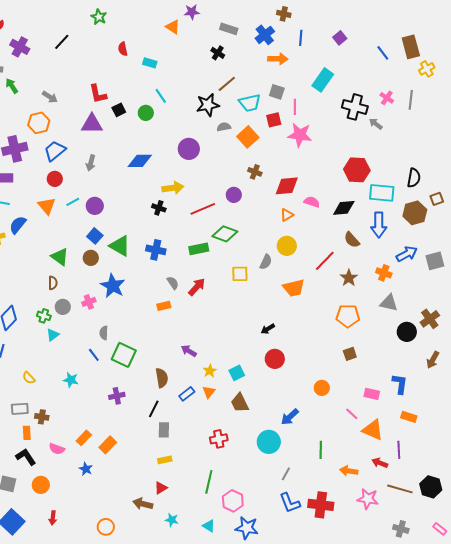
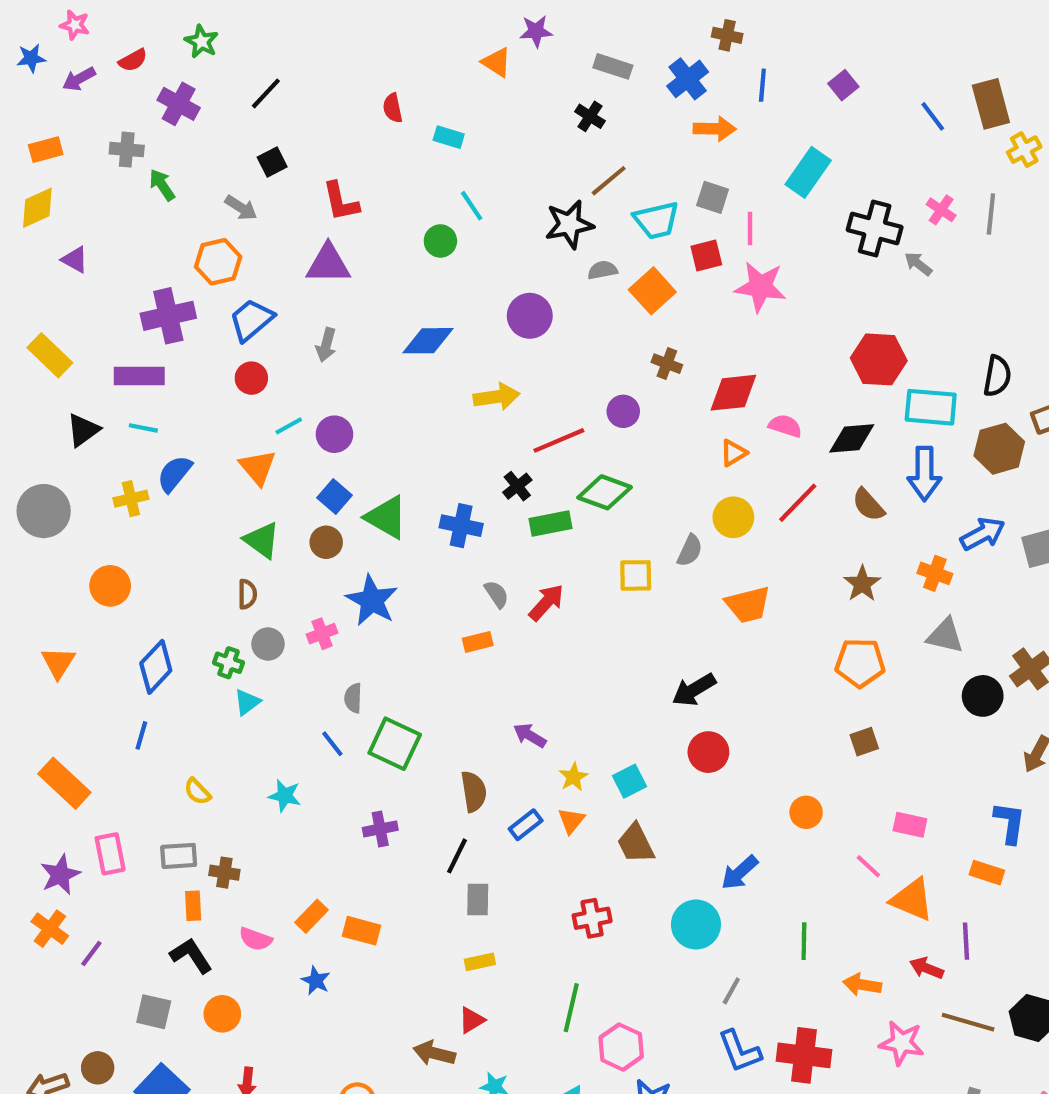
green star: (99, 17) -> (202, 42), moved
black square: (119, 110) -> (272, 162), moved
orange triangle: (47, 206) -> (258, 467), moved
black cross: (159, 208) -> (517, 486), moved, turned 32
red line: (325, 261) -> (798, 503), moved
black arrow: (268, 329) -> (694, 690), size x1.5
blue L-shape: (400, 384) -> (1010, 823), moved
orange rectangle: (108, 445) -> (361, 931), turned 60

